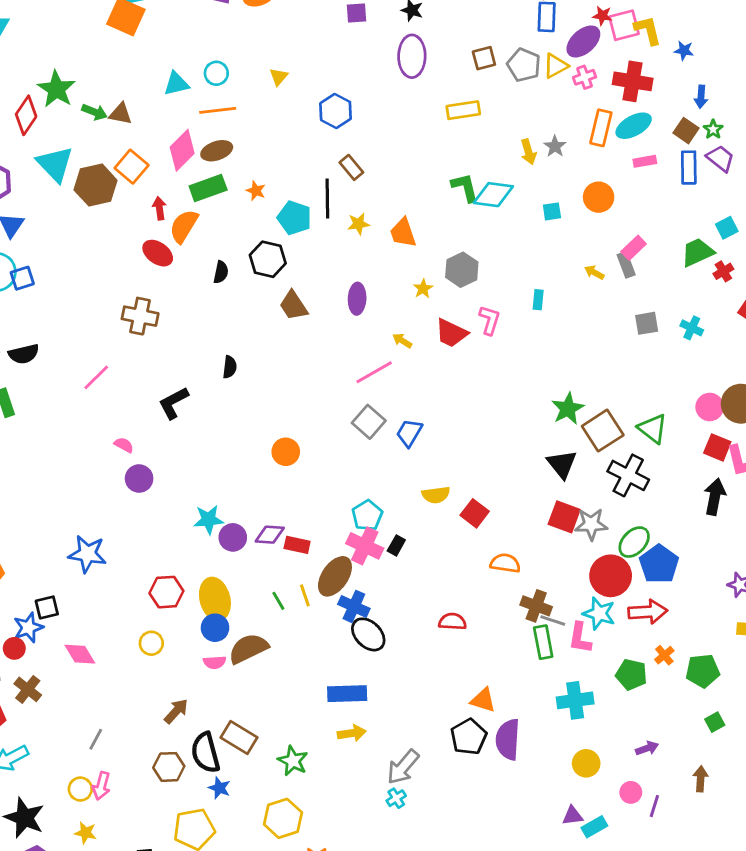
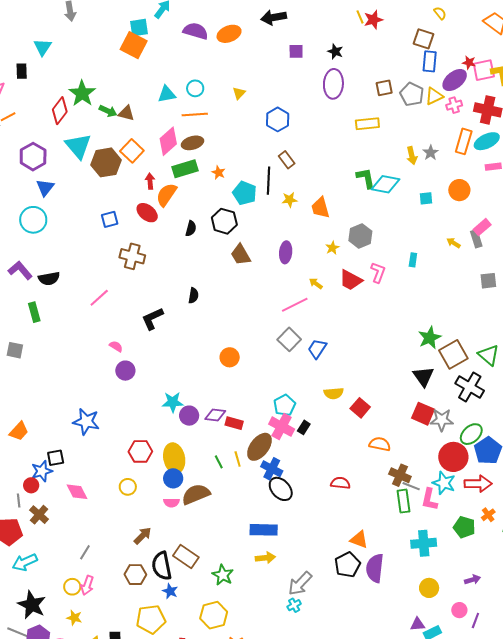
blue square: (22, 278) -> (110, 219), moved

